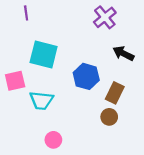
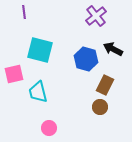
blue hexagon: (86, 76) -> (86, 59), moved
cyan trapezoid: (41, 100) -> (38, 92), turned 70

